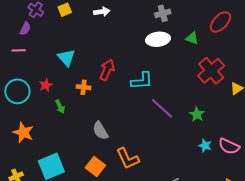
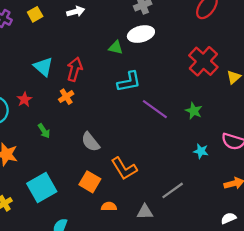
green triangle: (192, 38) -> (116, 48), moved
red arrow: (107, 70) -> (75, 69), moved
orange cross: (84, 87) -> (66, 97), turned -32
green arrow: (60, 107) -> (44, 131), moved
cyan star: (205, 146) -> (201, 151), moved

